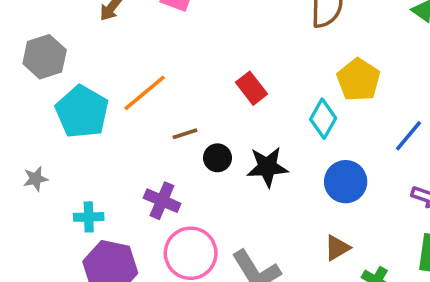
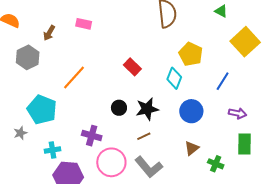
gray hexagon: (45, 57) -> (28, 57), moved
cyan pentagon: (82, 112) -> (42, 110), moved
brown line: (185, 134) -> (144, 136), moved

